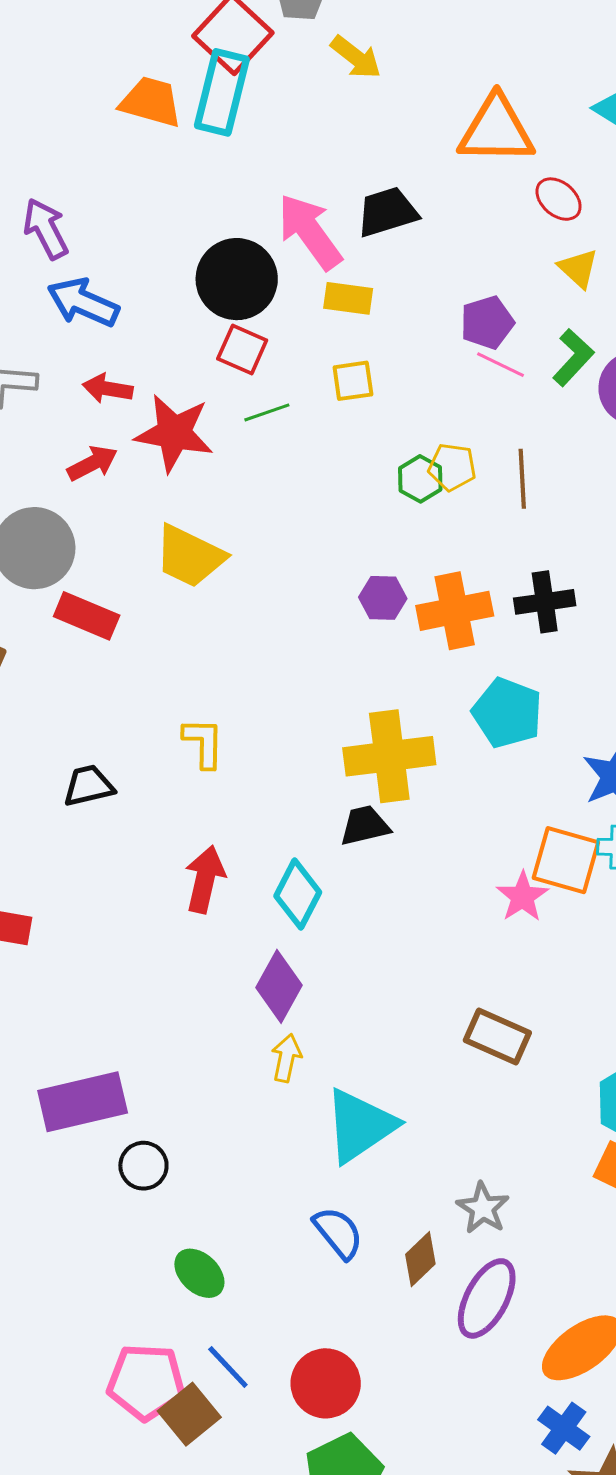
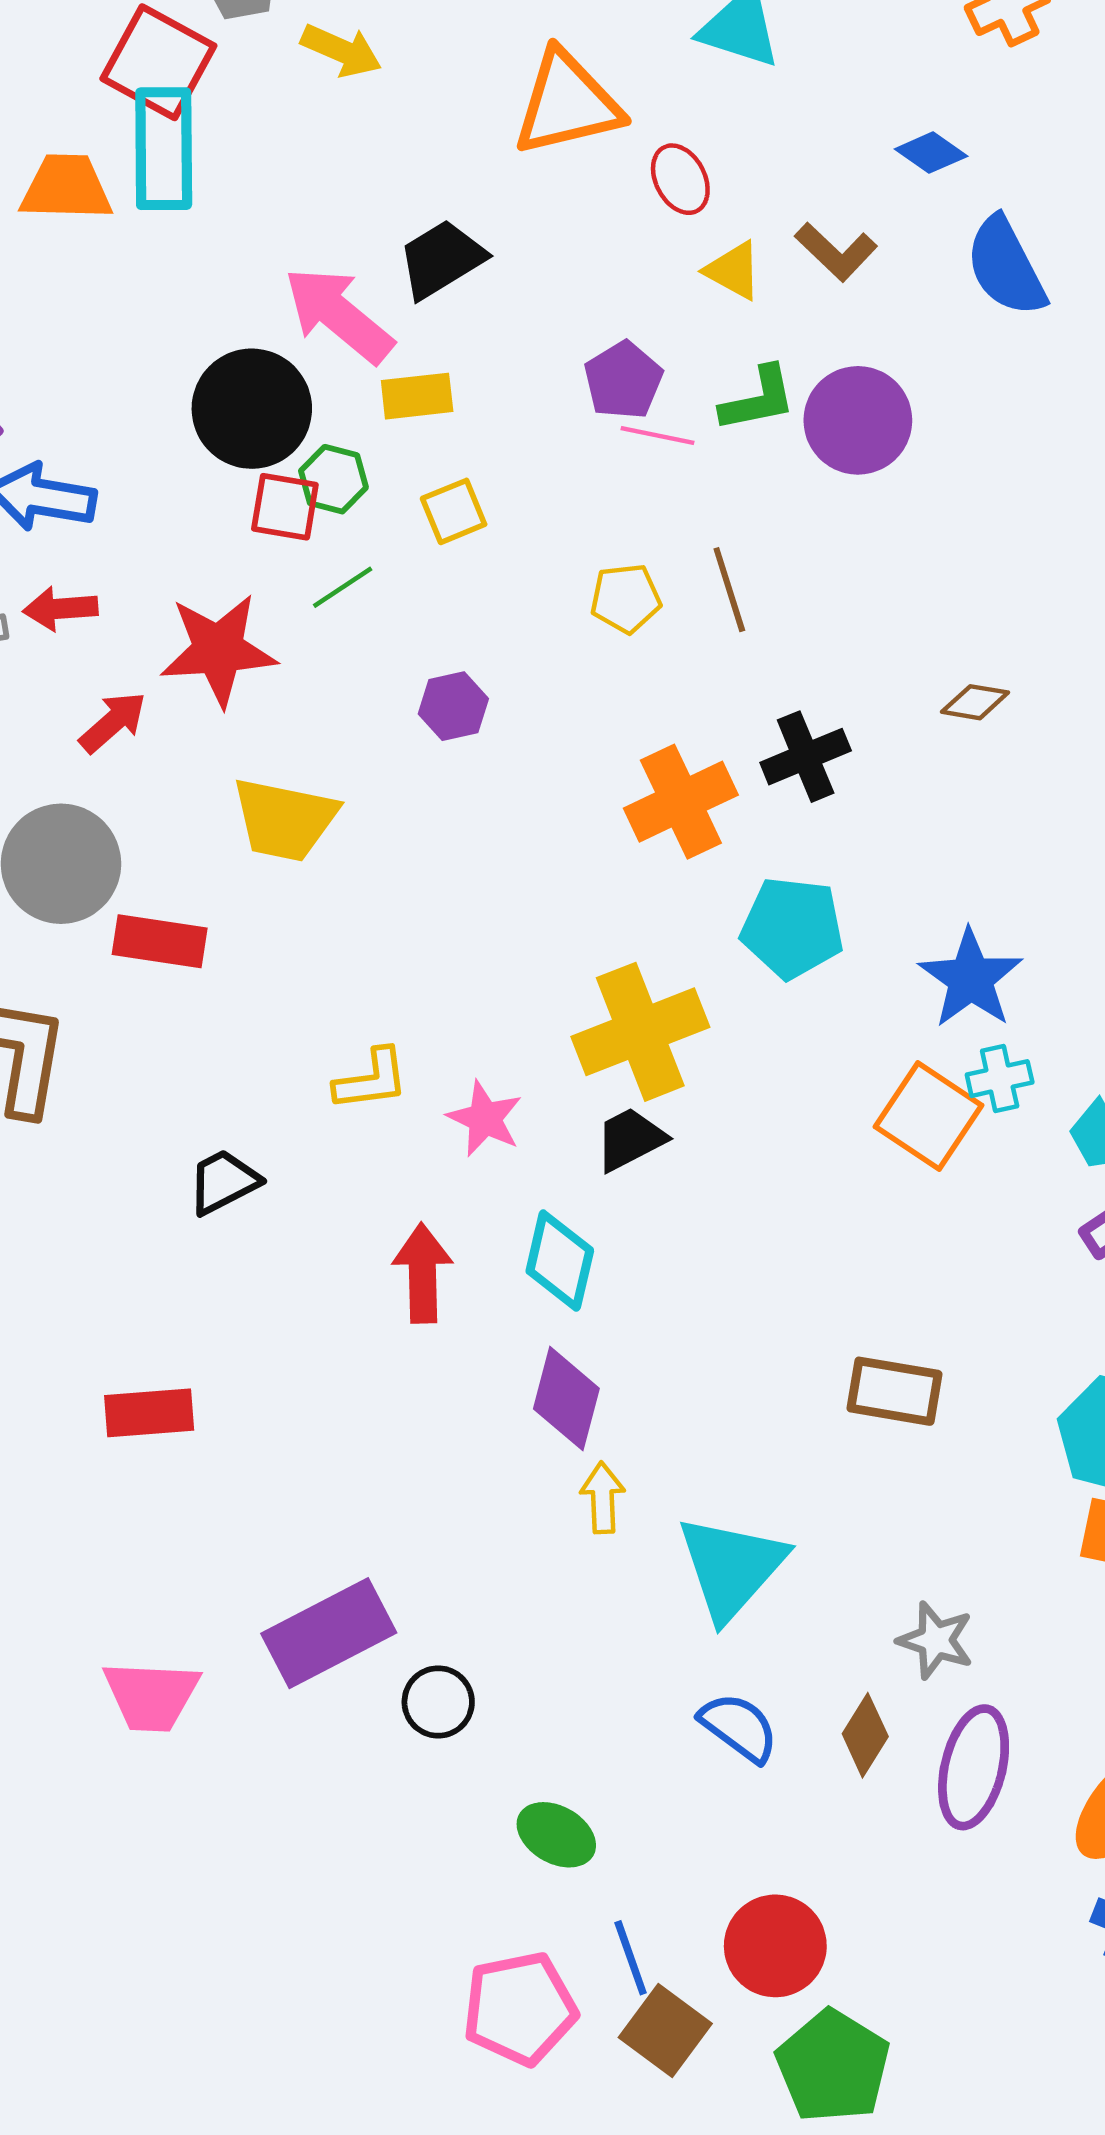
red ellipse: (559, 199) -> (680, 179), turned 36
green L-shape: (573, 357) -> (758, 399), turned 50
red arrow: (108, 389) -> (60, 609), moved
green hexagon: (420, 479) -> (333, 479), moved
purple hexagon: (383, 598) -> (453, 706), moved
yellow L-shape: (203, 743) -> (371, 1080), turned 96
orange square: (566, 860) -> (929, 1116), turned 32
pink star: (523, 897) -> (485, 1119), moved
blue line: (228, 1367) -> (631, 1958), turned 38
brown square: (189, 1414) -> (665, 2031), moved

